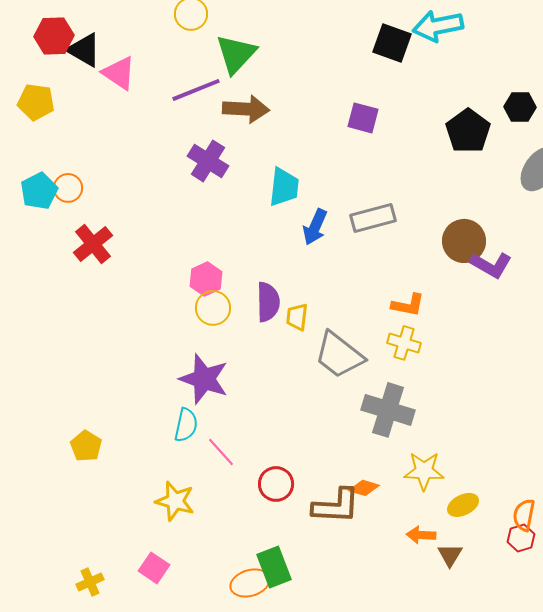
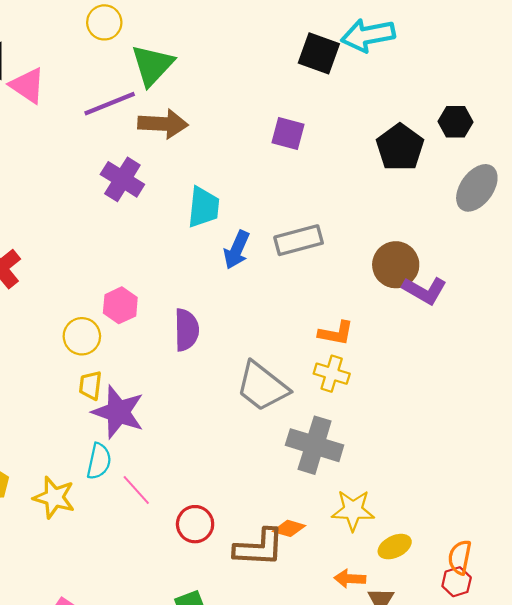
yellow circle: (213, 308) -> (82, 336), moved
yellow trapezoid: (297, 317) -> (90, 385), moved
yellow star: (175, 501) -> (54, 497), moved

